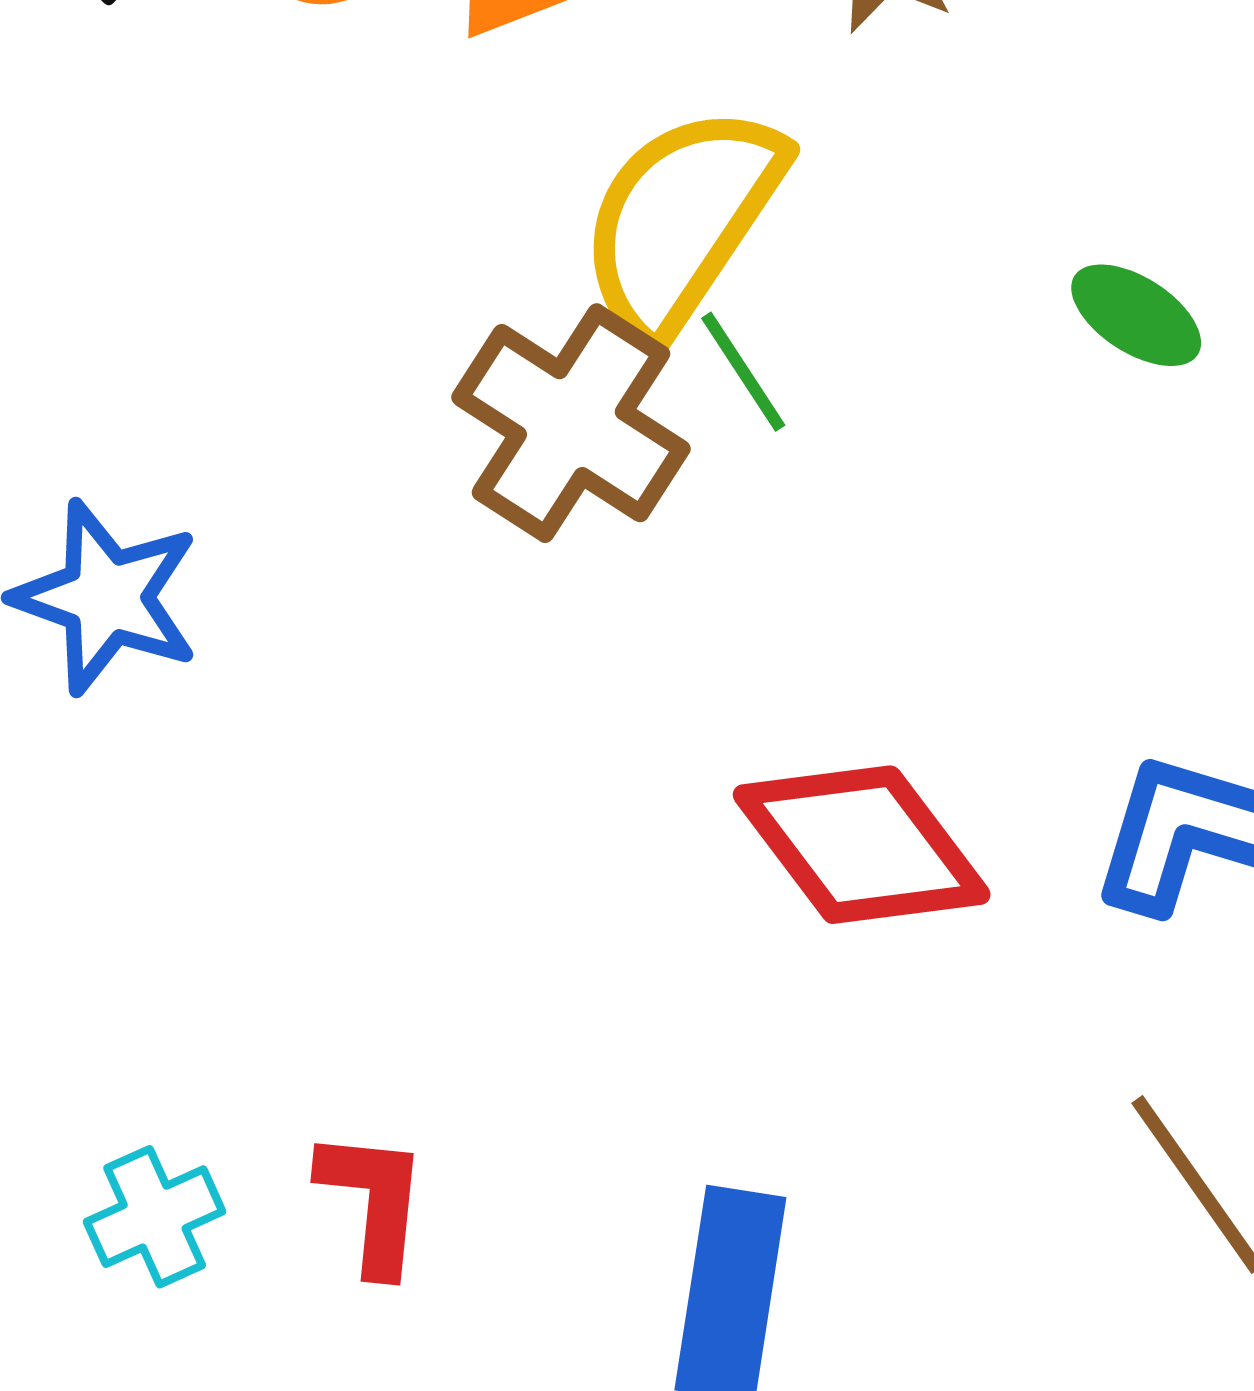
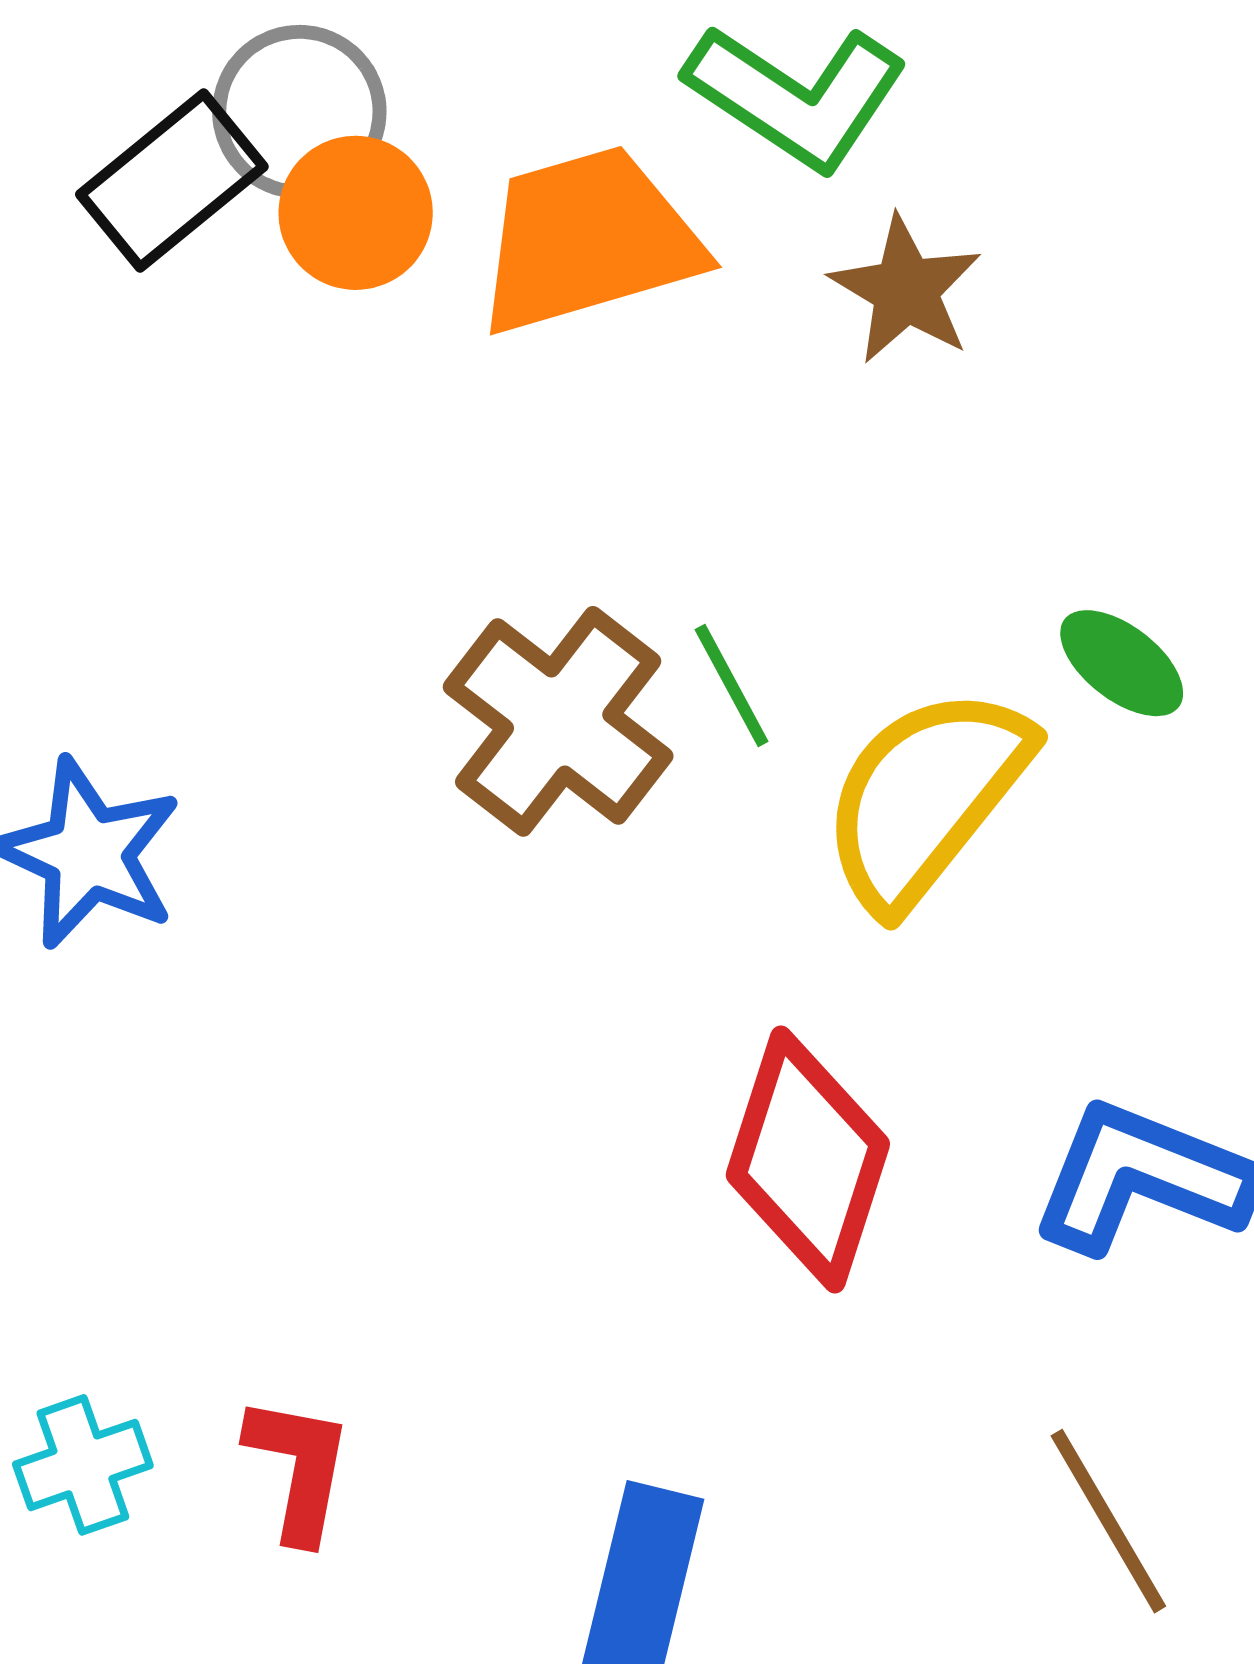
yellow semicircle: (681, 221) -> (925, 797), moved
red diamond: (862, 845) -> (808, 1159), turned 50

